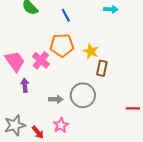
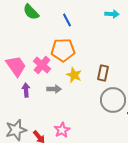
yellow star: (91, 51) -> (74, 75), moved
gray circle: (83, 95) -> (113, 100), moved
gray arrow: (56, 99) -> (54, 89), moved

